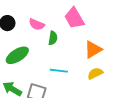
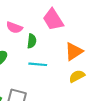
cyan line: (59, 71) -> (38, 64), moved

